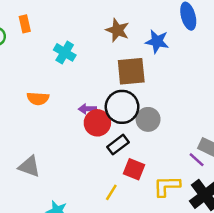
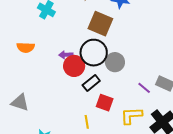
brown square: (131, 71) -> (100, 24), turned 30
purple line: (197, 160) -> (144, 88), moved
yellow line: (111, 192) -> (87, 122), turned -40

